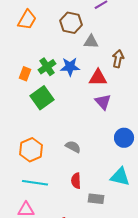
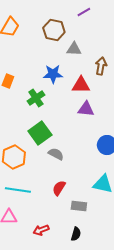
green cross: (47, 67) -> (36, 98), moved
green square: (42, 98) -> (40, 133), moved
purple triangle: (103, 102) -> (86, 109), turned -42
red semicircle: (76, 181) -> (59, 188), turned 35

